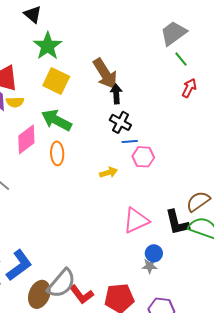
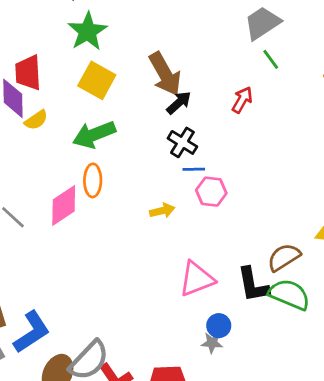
red arrow: (189, 88) -> (242, 100), moved
black arrow: (116, 94) -> (179, 103), turned 48
yellow semicircle: (15, 102) -> (36, 120), moved, turned -36
green arrow: (56, 120) -> (94, 134), turned -52
pink diamond: (26, 139) -> (64, 205), moved

